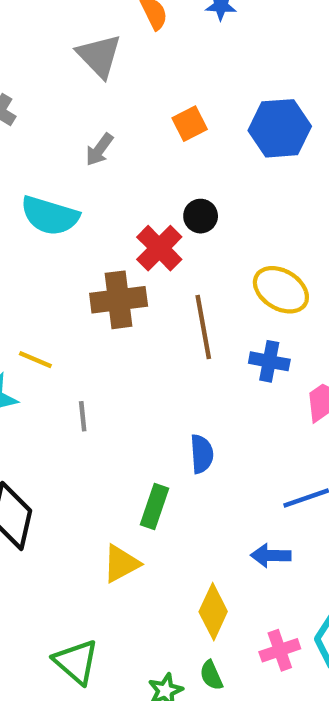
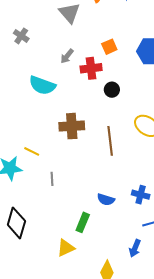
red cross: (159, 248) -> (91, 68), moved, turned 35
blue cross: (269, 361) -> (141, 195), moved
blue semicircle: (202, 454) -> (106, 199), turned 108
blue arrow: (271, 555) -> (135, 248), turned -72

